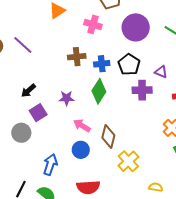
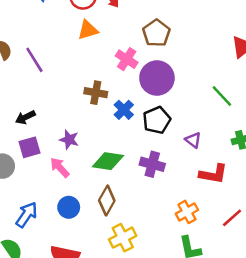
purple circle: (136, 27) -> (157, 78), moved
blue cross: (102, 64) -> (124, 110), turned 35
purple cross: (142, 90) -> (152, 164), moved
green diamond: (99, 91) -> (108, 161), moved, turned 50
pink arrow: (82, 126) -> (60, 167), moved

